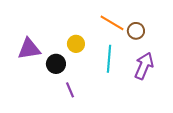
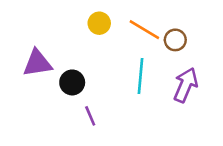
yellow circle: (76, 44) -> (99, 23), moved

